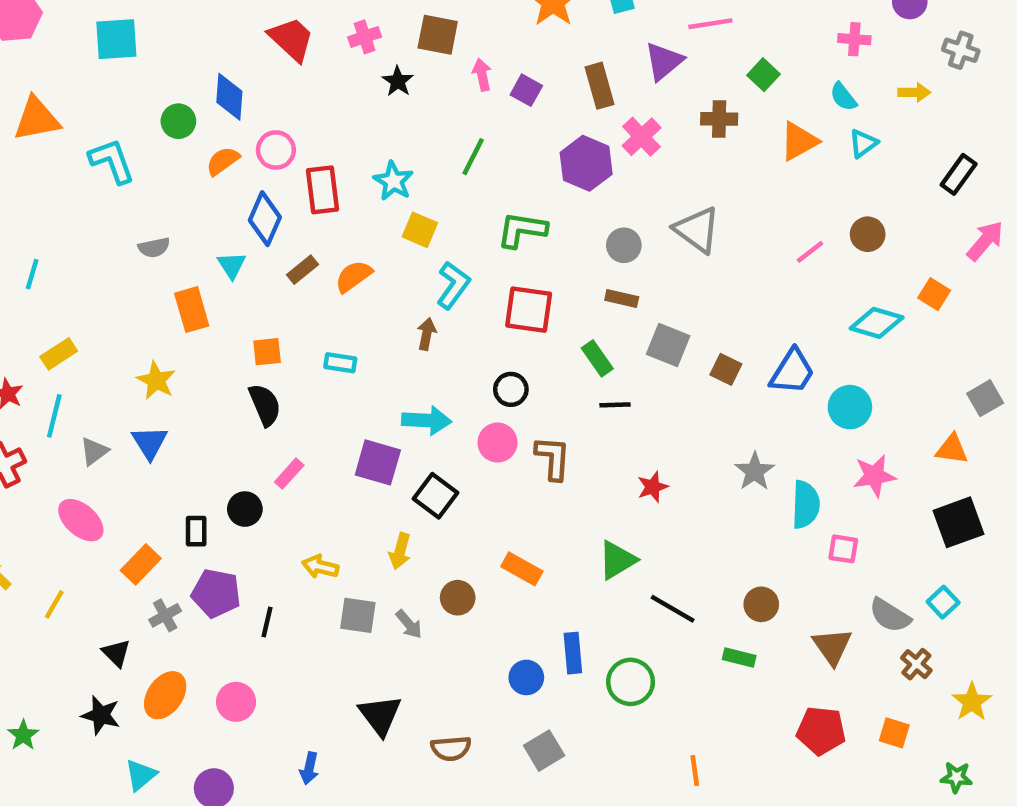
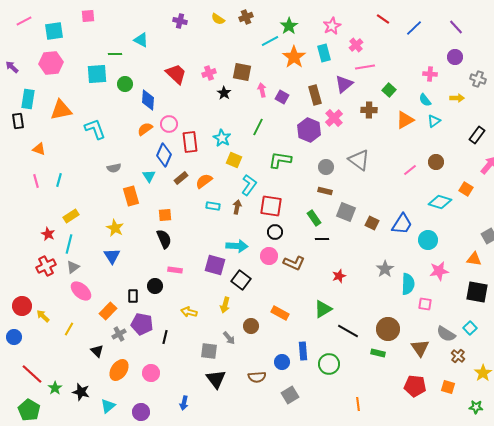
green circle: (178, 121) -> (125, 84), moved
red square: (529, 310) -> (271, 206), moved
cyan rectangle: (340, 363) -> (213, 206), moved
gray triangle: (94, 451) -> (73, 267), moved
brown L-shape: (553, 458) -> (294, 263), turned 110
pink rectangle: (289, 474) -> (175, 270), turned 56
black square: (959, 522) -> (477, 292), turned 30
brown circle: (761, 604) -> (388, 329), size x1.5
gray square: (358, 615) -> (209, 351), moved
black star: (101, 715) -> (81, 392), moved
brown semicircle: (451, 748) -> (257, 377), moved

